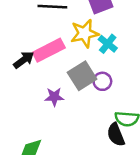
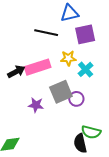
yellow star: (85, 33) -> (68, 58), size x0.7

